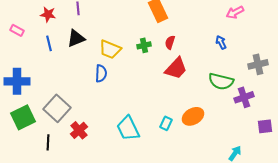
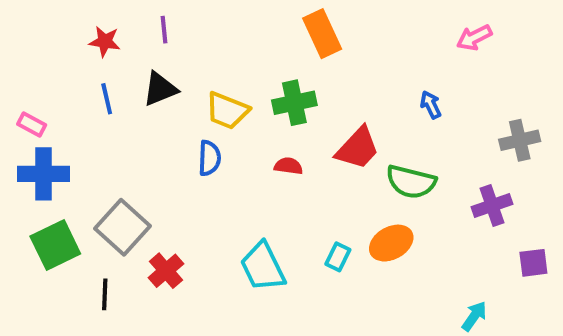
pink rectangle: (17, 30) -> (32, 124), moved
red semicircle: (170, 42) -> (288, 166), moved, turned 80
blue arrow: (221, 42) -> (431, 105), moved
green cross: (144, 45) -> (294, 103), size x1.5
green semicircle: (221, 81) -> (411, 182), moved

